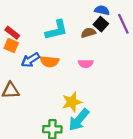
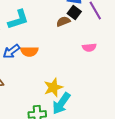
cyan L-shape: (56, 30) -> (18, 19), moved
pink semicircle: (86, 64) -> (89, 47), moved

